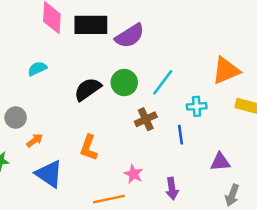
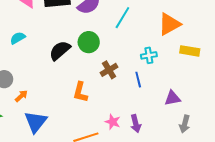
cyan line: (163, 82) -> (122, 18), moved
orange L-shape: (89, 148) -> (80, 92), moved
blue triangle: (49, 174) -> (36, 122), turned 40
pink star: (133, 174) -> (113, 122), moved

